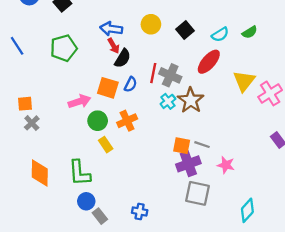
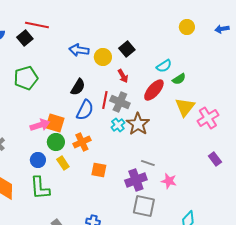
blue arrow: (111, 29) -> (79, 50), moved
black square: (185, 30) -> (127, 49), moved
green semicircle: (250, 32) -> (179, 79), moved
red arrow: (113, 46) -> (123, 76), moved
blue semicircle: (131, 84) -> (85, 110), size x1.5
orange square: (108, 88) -> (55, 123), moved
orange square: (182, 146) -> (99, 170), moved
blue circle: (86, 201) -> (38, 160), moved

